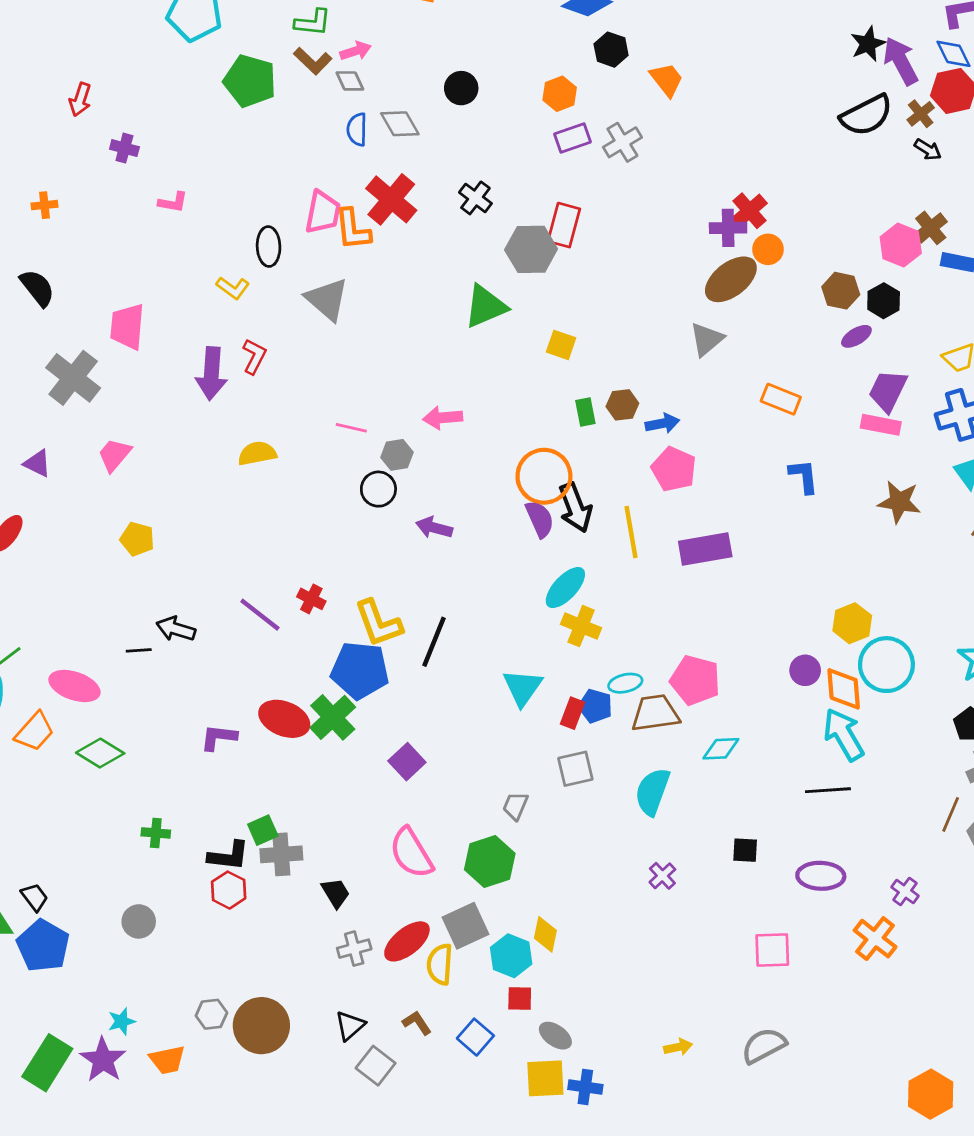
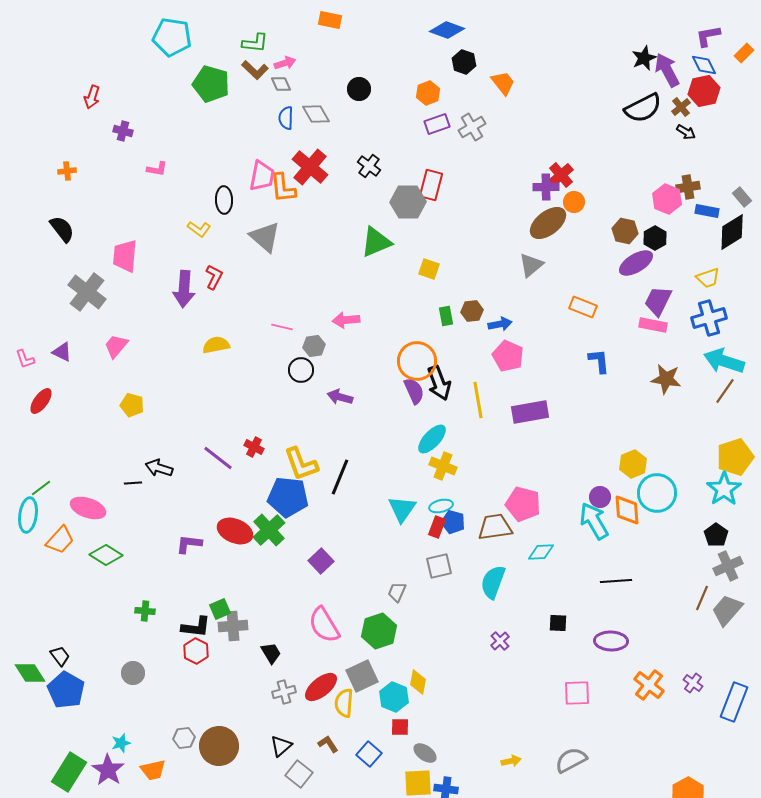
brown cross: (931, 228) -> (688, 187), turned 30
purple ellipse: (856, 336) -> (636, 263), size x1.6
cyan ellipse: (625, 683) -> (441, 506), moved
cyan arrow: (844, 735) -> (594, 521), moved
purple cross: (905, 891) -> (693, 683), moved

